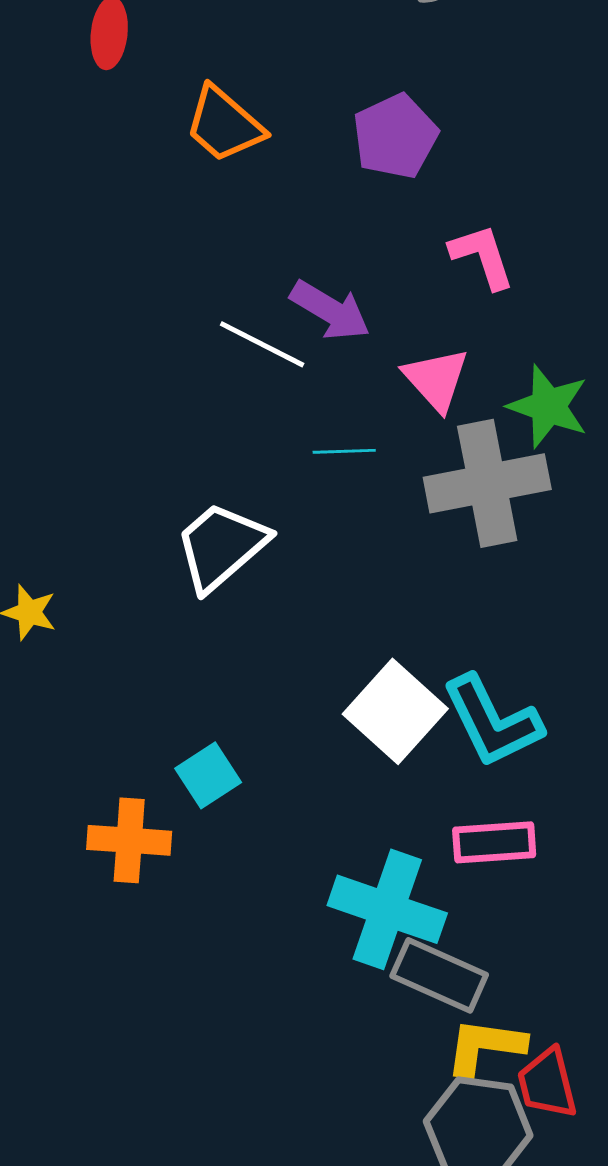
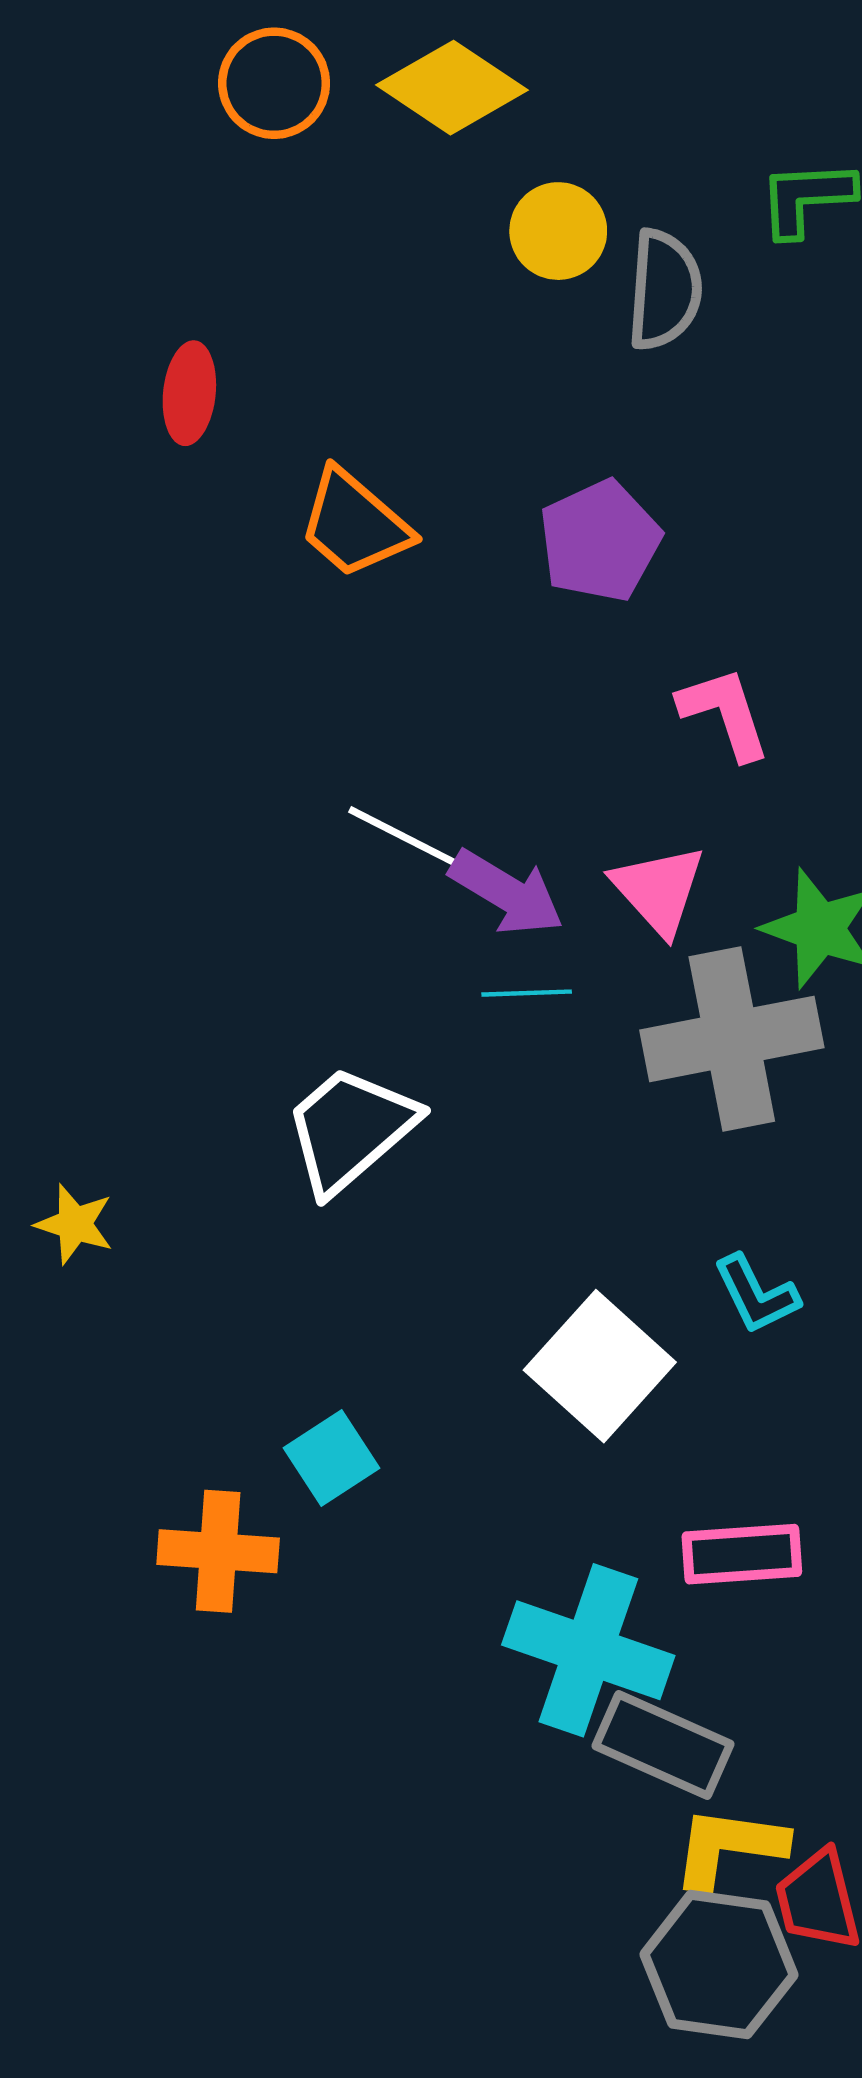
purple arrow: (330, 310) -> (507, 893), moved
cyan L-shape: (492, 721) -> (756, 1294), moved, size x0.6

